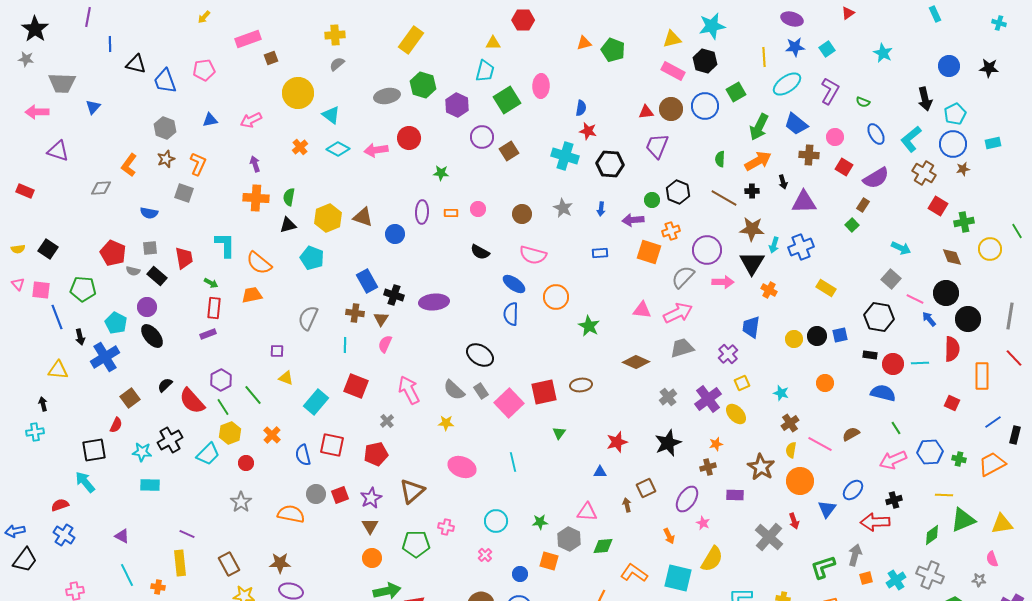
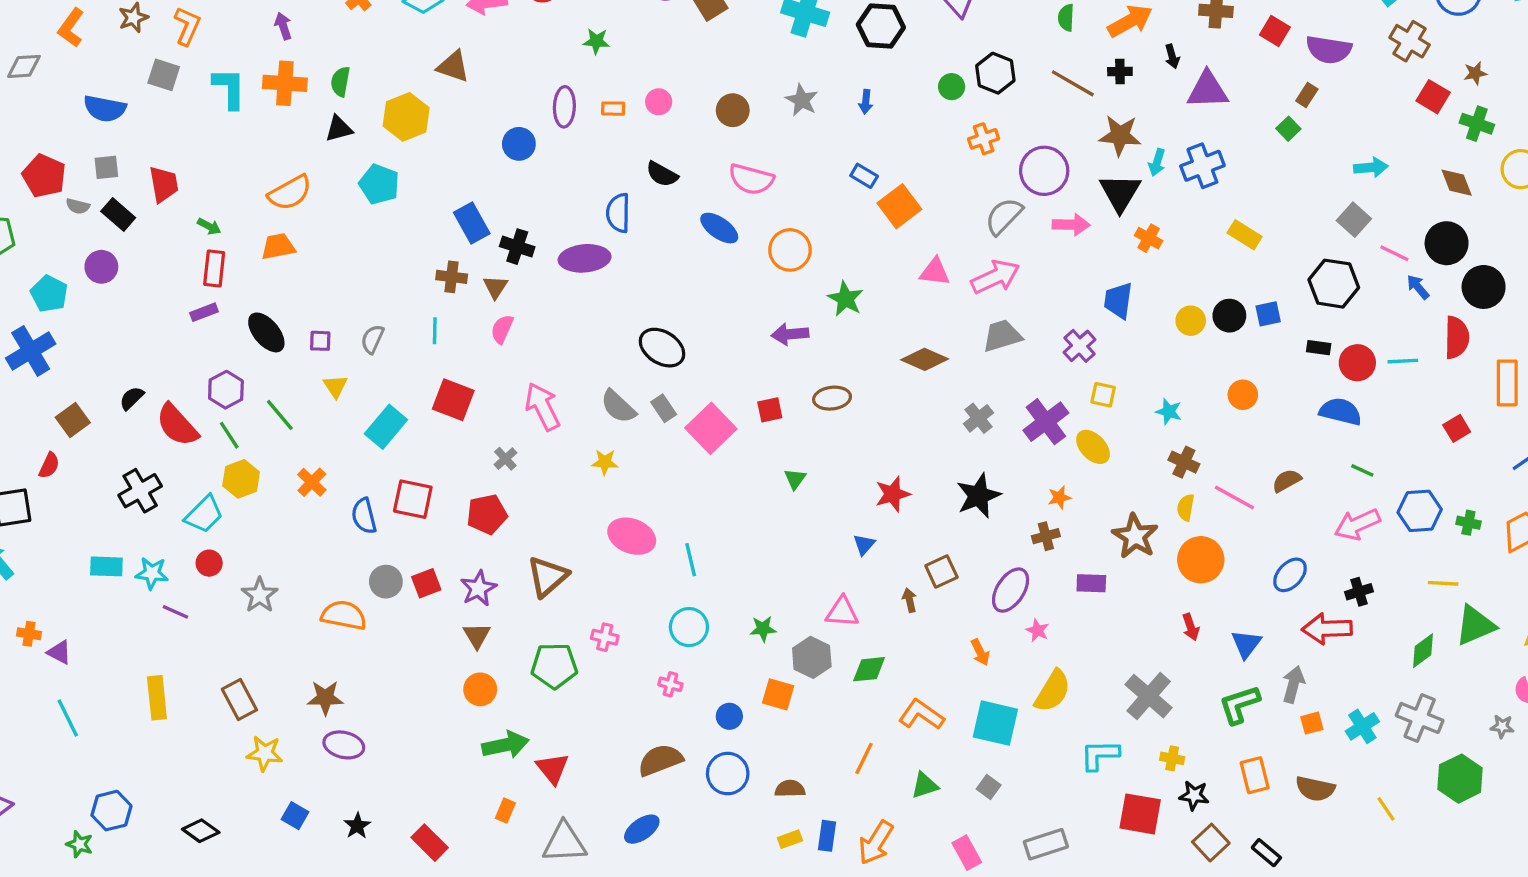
brown star: (963, 169) -> (1475, 73), moved
purple semicircle: (876, 178) -> (1329, 50), turned 40
blue semicircle: (149, 213) -> (105, 109), size x1.4
brown triangle: (363, 217) -> (453, 66), moved
purple arrow: (633, 220) -> (790, 334), moved
green cross: (964, 222) -> (1477, 124), turned 30
cyan L-shape: (225, 245) -> (229, 88), moved
cyan arrow: (901, 248) -> (1371, 167), turned -30
orange square: (649, 252) -> (899, 206), moved, turned 35
blue rectangle: (600, 253) -> (864, 176), turned 35
orange semicircle: (259, 263) -> (290, 193), turned -68
blue semicircle: (511, 314) -> (618, 213), moved
gray semicircle: (308, 318) -> (372, 339), moved, size x0.7
black ellipse: (152, 336) -> (266, 332), moved
yellow triangle: (286, 378) -> (335, 386), turned 35
yellow square: (742, 383) -> (1103, 395), turned 35
red square: (544, 392) -> (770, 410), size x0.6
red square: (952, 403) -> (1457, 428), turned 35
brown cross: (790, 423) -> (1184, 462), turned -30
green line: (896, 428) -> (1362, 470), turned -32
cyan star: (142, 452) -> (152, 573), moved
cyan line: (513, 462) -> (691, 560), moved
red circle: (246, 463) -> (209, 563), moved
blue triangle: (600, 472) -> (864, 545), turned -48
blue triangle: (827, 509) -> (1246, 644), moved
purple line: (187, 534) -> (175, 612), moved
gray cross: (769, 537) -> (1149, 696), moved
pink cross: (485, 555) -> (670, 684), turned -32
orange cross: (158, 587) -> (29, 634), moved

